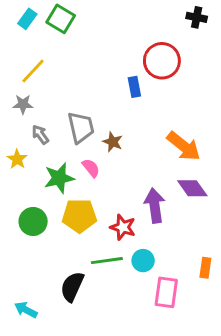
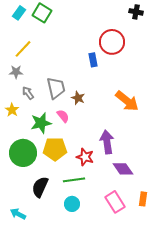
purple diamond: (192, 188) -> (123, 169), moved
green circle: (33, 221) -> (23, 153), size x1.4
cyan circle: (143, 261) -> (72, 204), moved
orange rectangle: (205, 268) -> (143, 199), moved
black semicircle: (72, 287) -> (40, 187), moved
pink rectangle: (166, 292) -> (115, 202), turned -40

